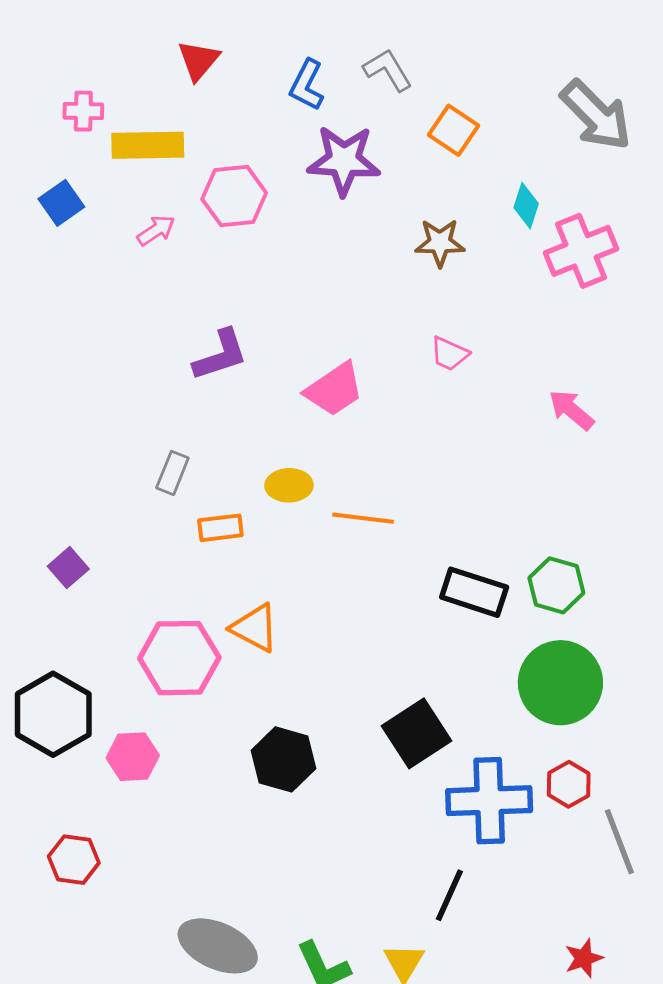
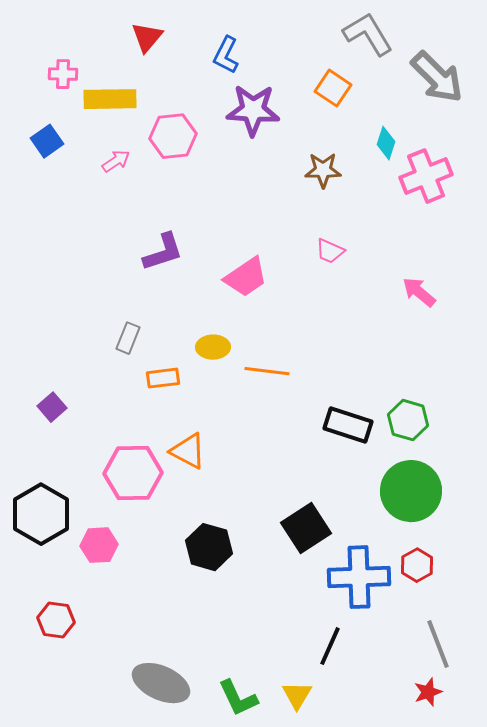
gray L-shape: (388, 70) -> (368, 34), moved, size x1.4
gray line: (619, 842) -> (438, 644), moved

